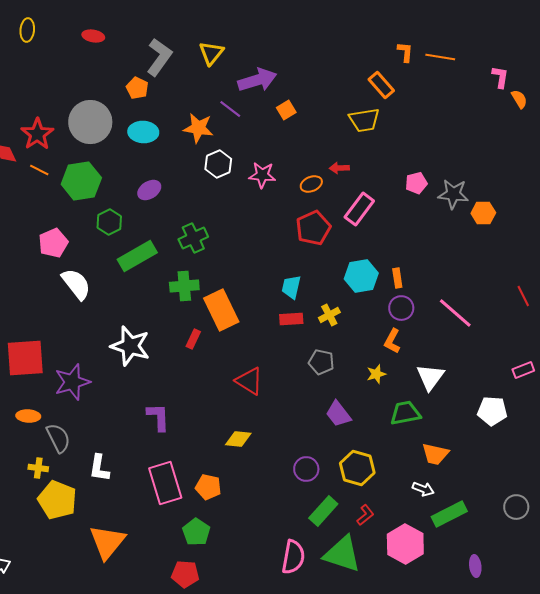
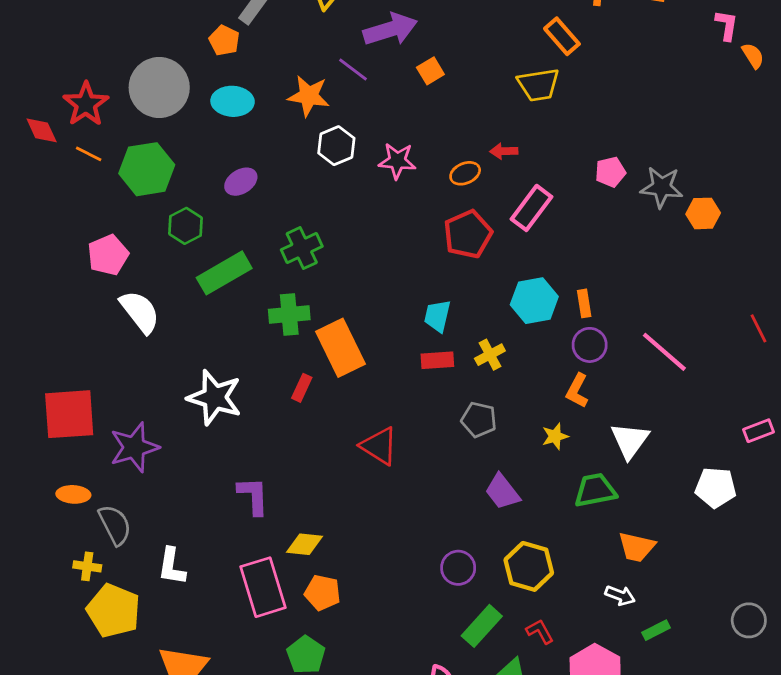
yellow diamond: (238, 439) -> (305, 544), moved
green rectangle: (449, 514) -> (656, 630), size x0.6
red L-shape: (365, 515) -> (540, 631), turned -80

